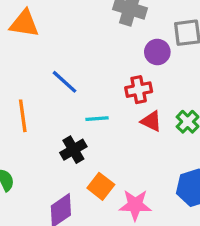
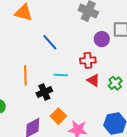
blue line: (65, 82) -> (50, 42), moved
orange line: (23, 116) -> (25, 75), moved

